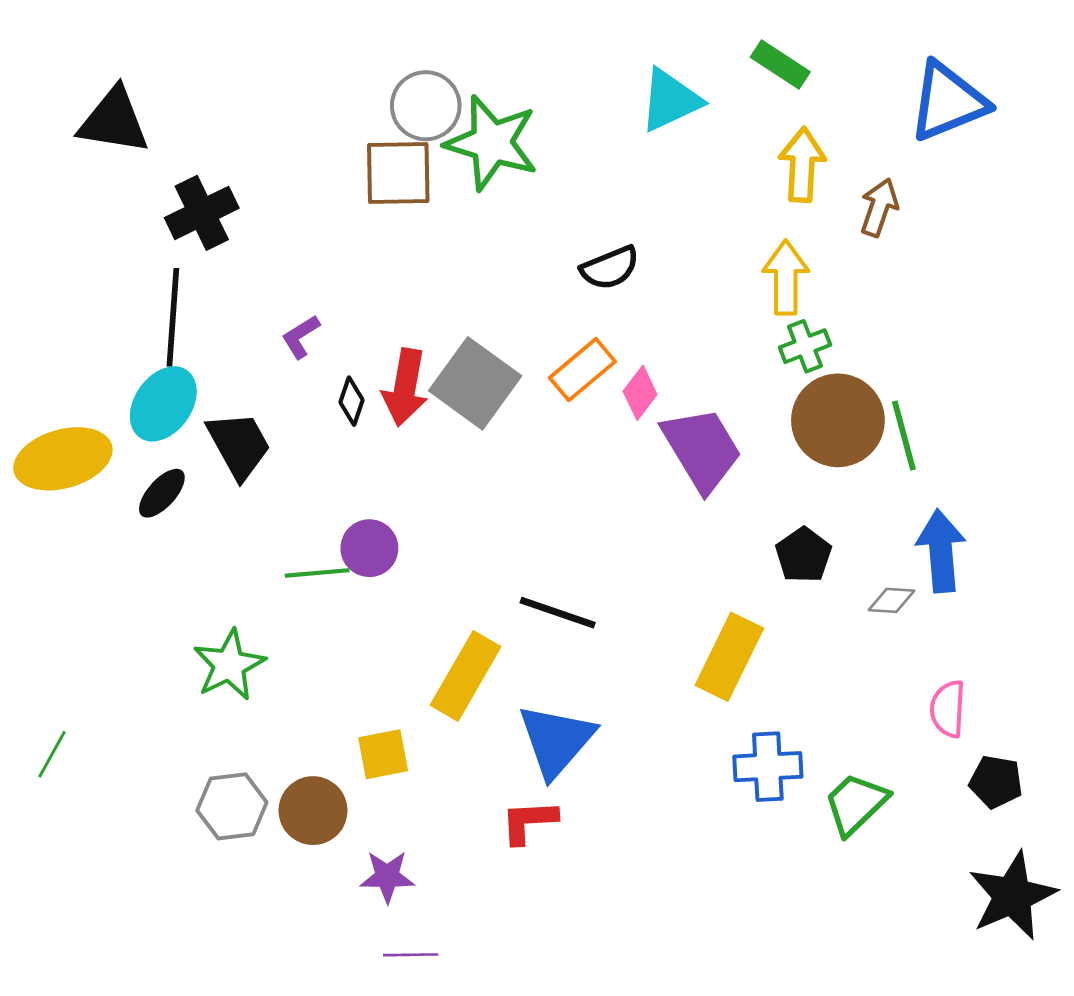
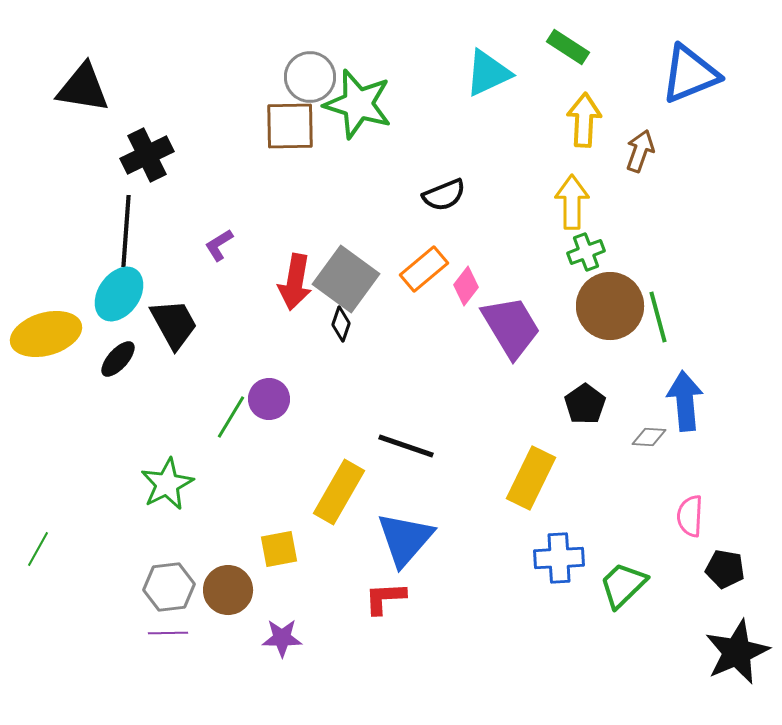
black diamond: (352, 401) -> (341, 324), moved
green line: (317, 573) -> (231, 417), turned -54
purple line: (411, 955) -> (168, 633), moved

